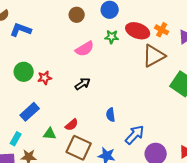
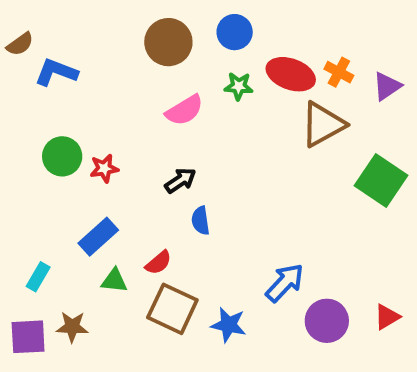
brown circle: (77, 15) -> (168, 42), size x1.5
blue rectangle: (30, 112) -> (98, 237), moved
blue semicircle: (111, 115) -> (201, 221), moved
cyan rectangle: (16, 139) -> (38, 277), moved

